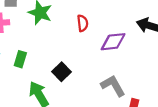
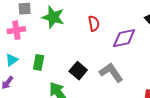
gray L-shape: (113, 86) -> (111, 72), moved

